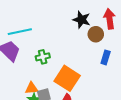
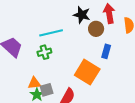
cyan line: (20, 32) -> (51, 33), moved
orange square: (67, 78) -> (87, 72), moved

